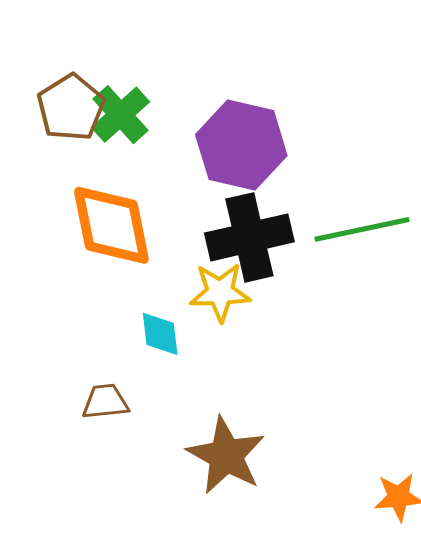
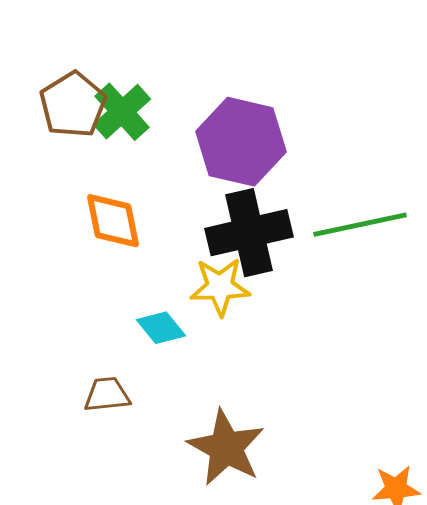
orange diamond: (111, 225) -> (113, 221), size x0.7
cyan diamond: (160, 334) -> (161, 328), turned -33

